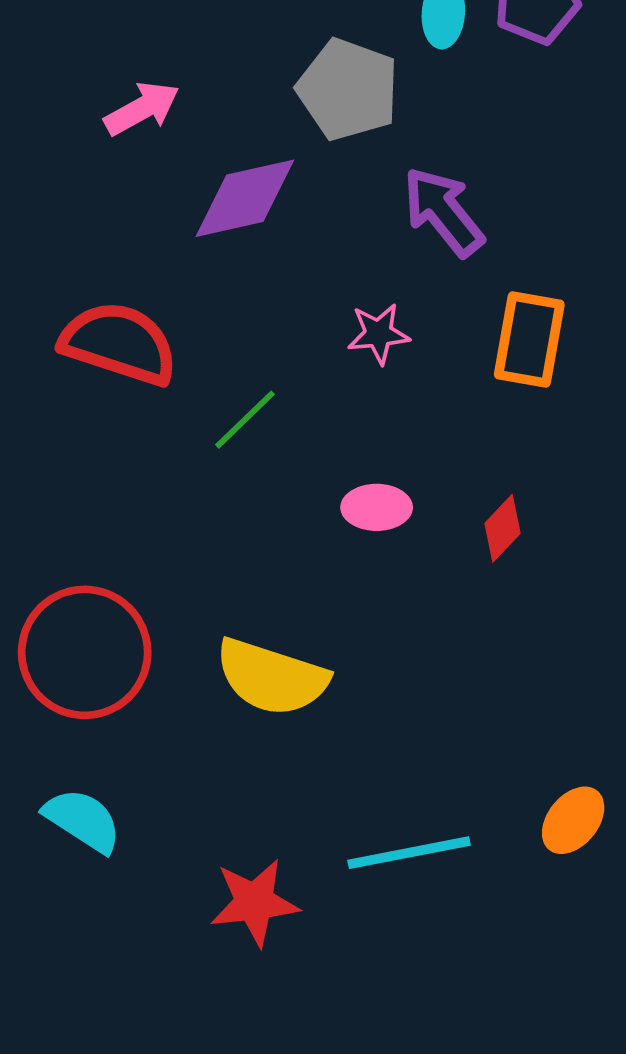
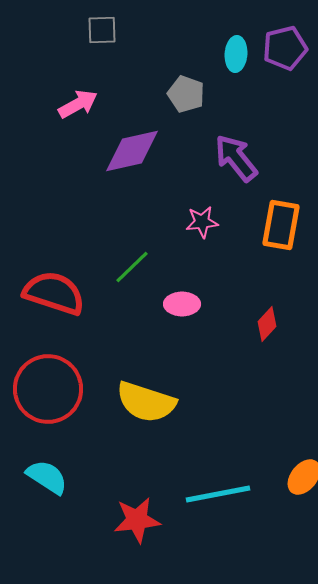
gray pentagon: (348, 89) -> (186, 94), size x0.7
red semicircle: (119, 343) -> (54, 293), moved
pink ellipse: (377, 507) -> (182, 304), moved

